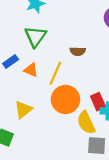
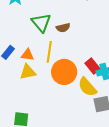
green triangle: (35, 37) -> (41, 23), moved
yellow triangle: (23, 110) -> (28, 72), moved, turned 42

